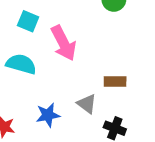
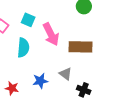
cyan semicircle: (21, 64) -> (23, 48), turned 78
brown rectangle: (115, 82) -> (81, 47), moved, size x1.6

